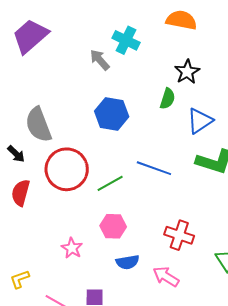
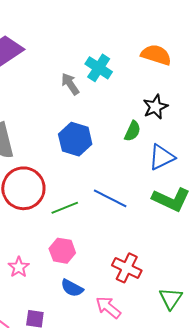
blue semicircle: (127, 262) -> (72, 288), turned 30

